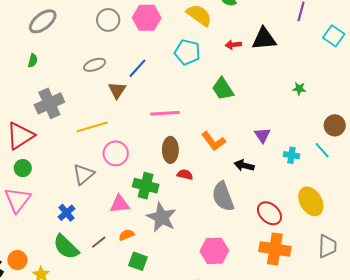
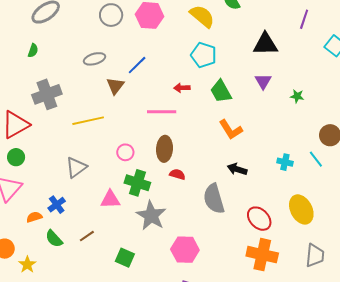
red arrow: (233, 45) -> (182, 88), moved
cyan pentagon: (187, 52) -> (204, 55), moved
purple triangle: (262, 135) -> (263, 81), moved
orange L-shape: (213, 141) -> (231, 130), moved
pink circle: (116, 153) -> (125, 152), moved, size x0.7
orange semicircle: (127, 235) -> (34, 217), moved
green semicircle: (66, 247) -> (54, 239), size x0.7
pink hexagon: (214, 251) -> (185, 250), moved

